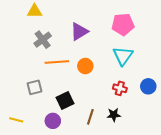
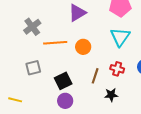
gray cross: (43, 40) -> (32, 27), moved
brown line: (90, 117) -> (95, 76), moved
purple circle: (53, 121) -> (65, 101), moved

